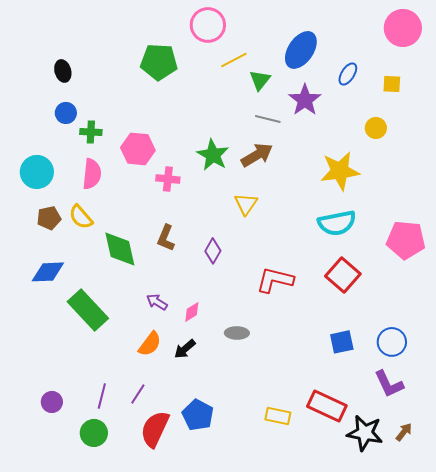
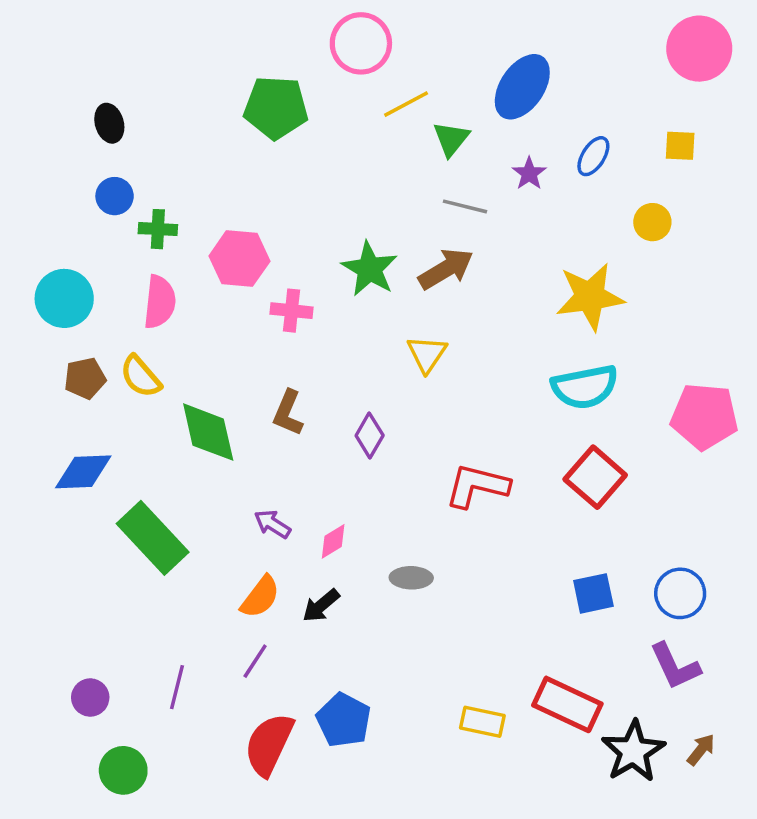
blue ellipse: (348, 74) -> (593, 156), moved
purple star: (305, 100) -> (529, 174), size x0.6
purple line: (138, 394) -> (255, 661), moved
green circle: (94, 433) -> (123, 770), moved
black star: (365, 433) -> (633, 751), turned 30

